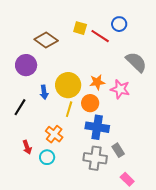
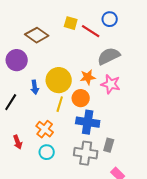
gray semicircle: (136, 62) -> (109, 56), moved, turned -70
gray rectangle: (118, 150) -> (109, 145), turned 48
cyan circle: (47, 157) -> (47, 152), moved

